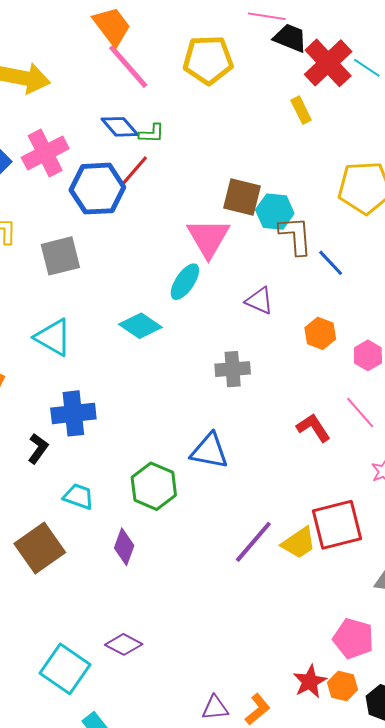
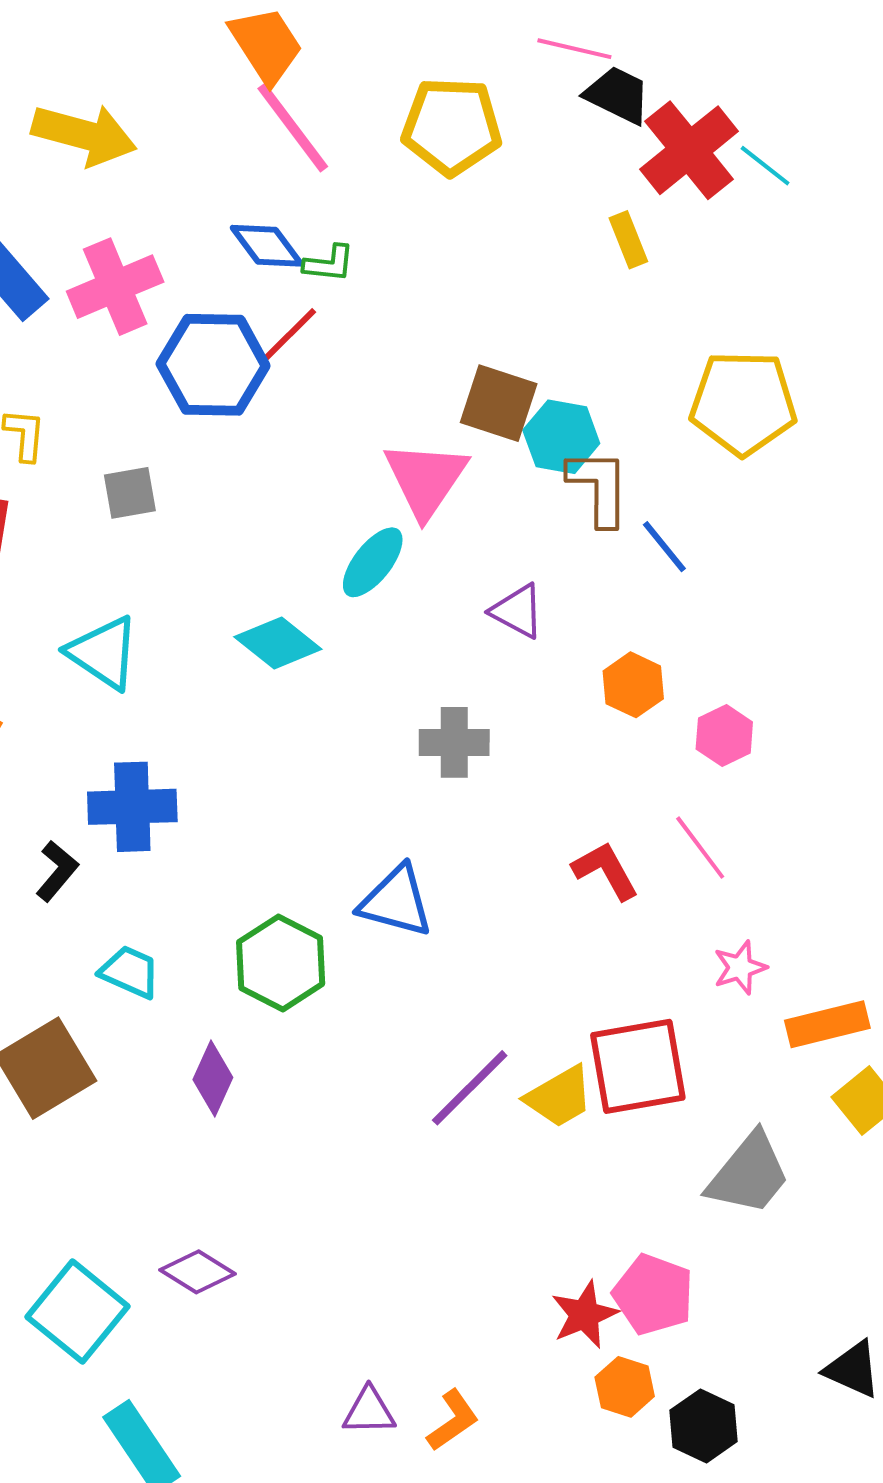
gray square: (60, 256) -> (130, 493), size x0.7
red star: (310, 682) -> (585, 1315), moved

